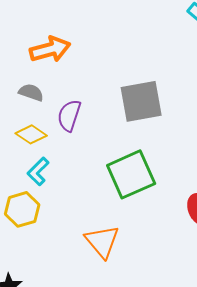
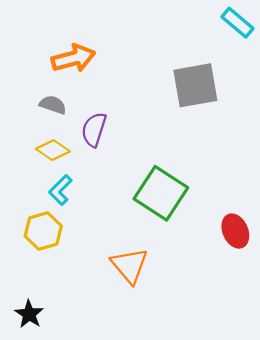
gray square: (141, 101) -> (195, 85), moved
green square: (131, 174) -> (161, 193), turned -33

